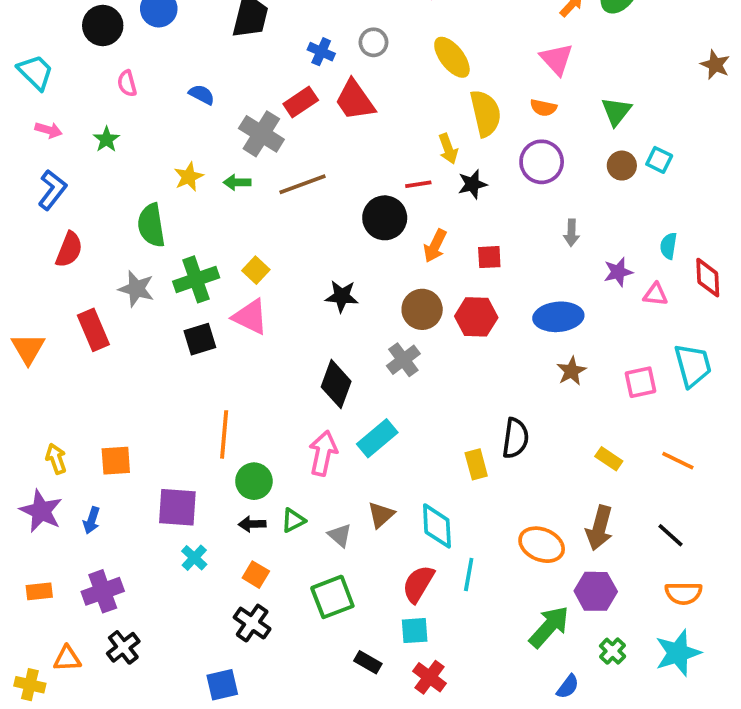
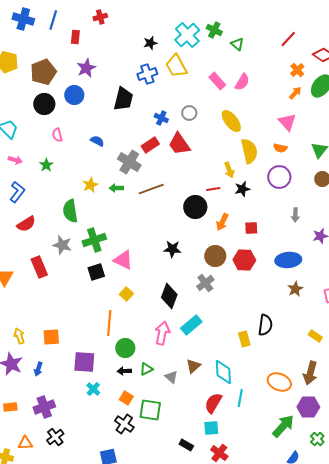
red semicircle: (69, 250) -> (26, 224), turned 36
yellow square: (256, 270) -> (126, 294), moved
green square: (332, 597) -> (150, 410), moved, turned 30

